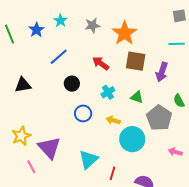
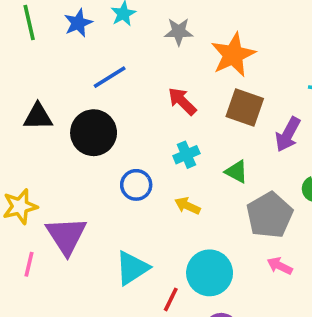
black circle: (72, 84) -> (94, 133), moved, size x1.6
cyan circle: (132, 139) -> (210, 273), moved
pink arrow: (175, 152) -> (280, 266), moved
pink line: (31, 167) -> (29, 264), turned 32

